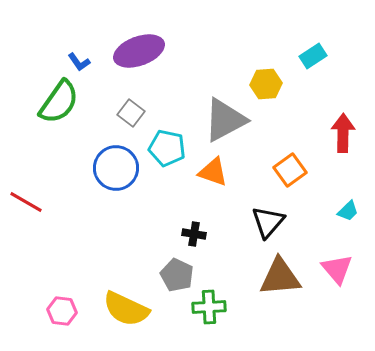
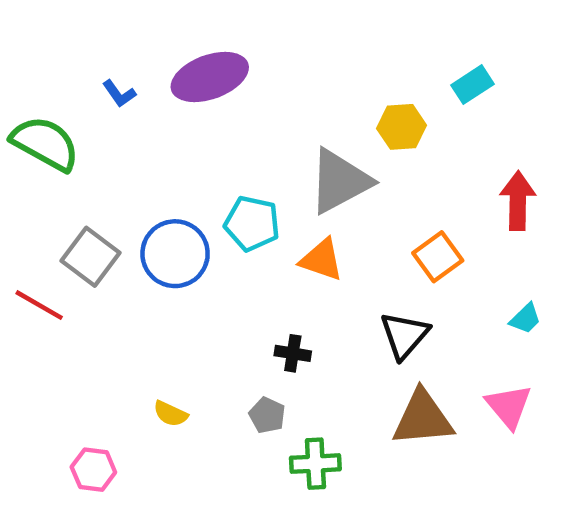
green semicircle: (59, 102) -> (45, 143), moved, turned -96
gray square: (131, 113) -> (90, 257), moved, size x1.4
gray pentagon: (177, 275) -> (267, 415), size x0.7
yellow semicircle: (126, 309) -> (170, 414), moved, size x0.5

